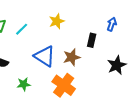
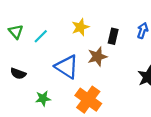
black rectangle: (92, 40) -> (113, 36), moved
brown star: (72, 57) -> (97, 57), moved

